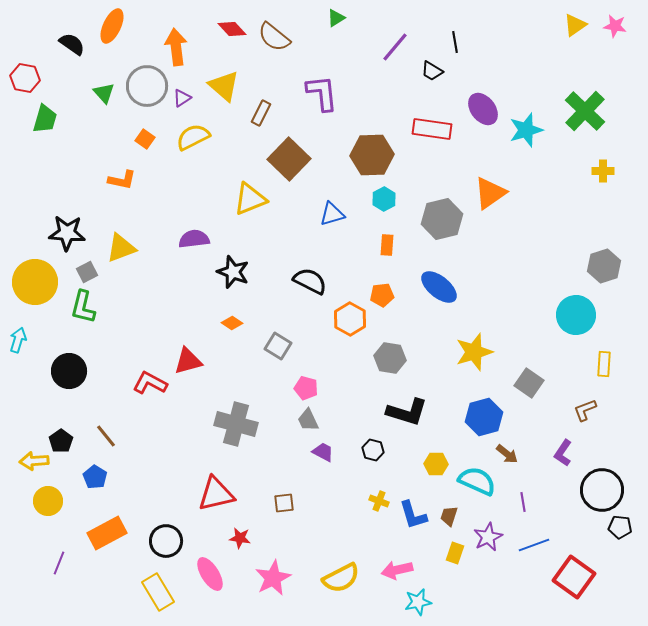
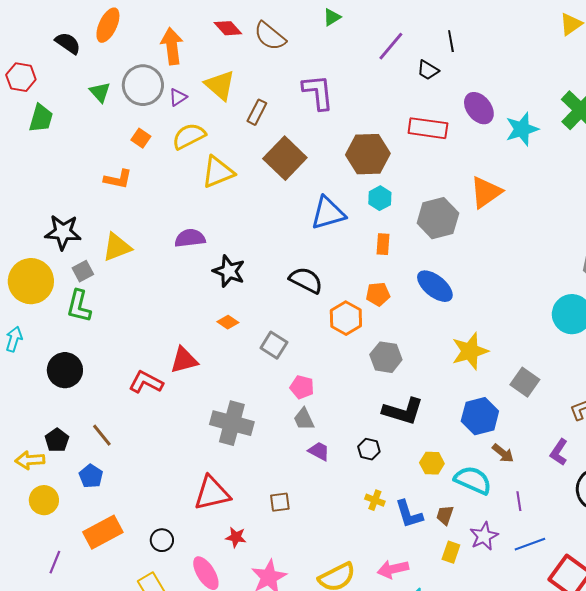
yellow triangle: (250, 199) -> (218, 172), moved
blue triangle: (332, 214) -> (328, 213), size x1.4
black circle: (166, 541) -> (162, 540), size x0.7

